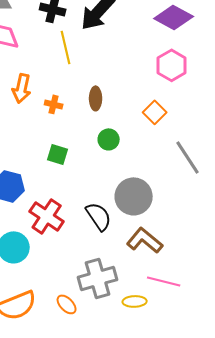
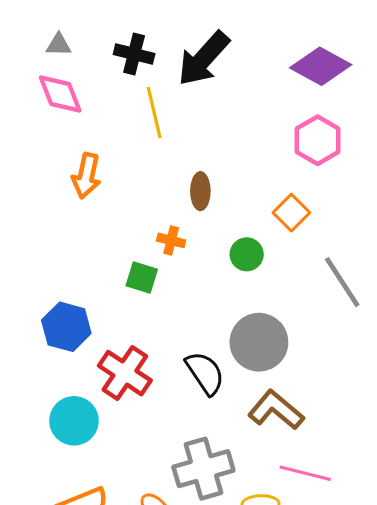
orange cross: (54, 104) -> (171, 240), moved
green circle: (109, 139) -> (247, 254), moved

